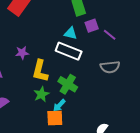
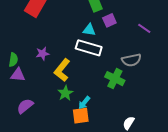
purple line: (110, 35) -> (144, 28), moved
yellow L-shape: (40, 71) -> (62, 70), turned 30
green cross: (68, 84) -> (115, 79), moved

